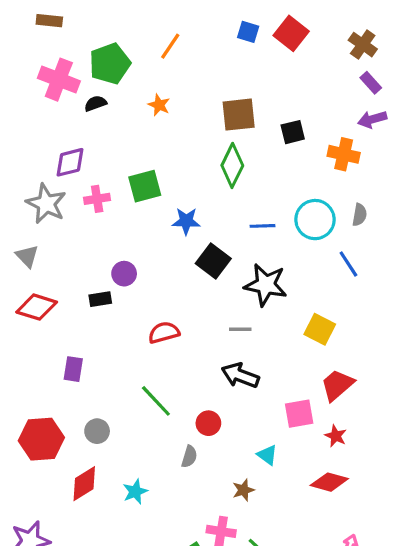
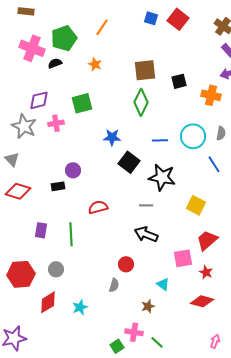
green square: (145, 186) -> (82, 103), moved
green line: (156, 401) -> (71, 234), moved, turned 40

